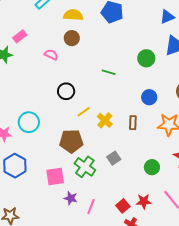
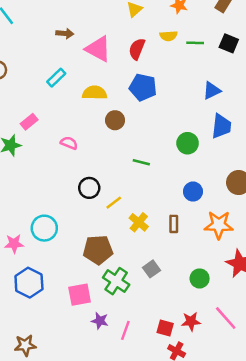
brown circle: (72, 38) -> (115, 120), moved
yellow line: (84, 112) -> (114, 203), moved
red square: (123, 206) -> (165, 328), turned -32

